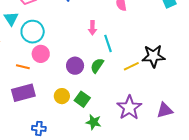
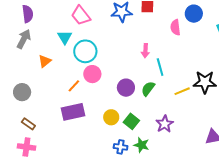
orange line: (23, 67) -> (74, 86), turned -64
purple star: (129, 108) -> (165, 124), moved, size x0.7
blue cross: (39, 128) -> (121, 147), moved

